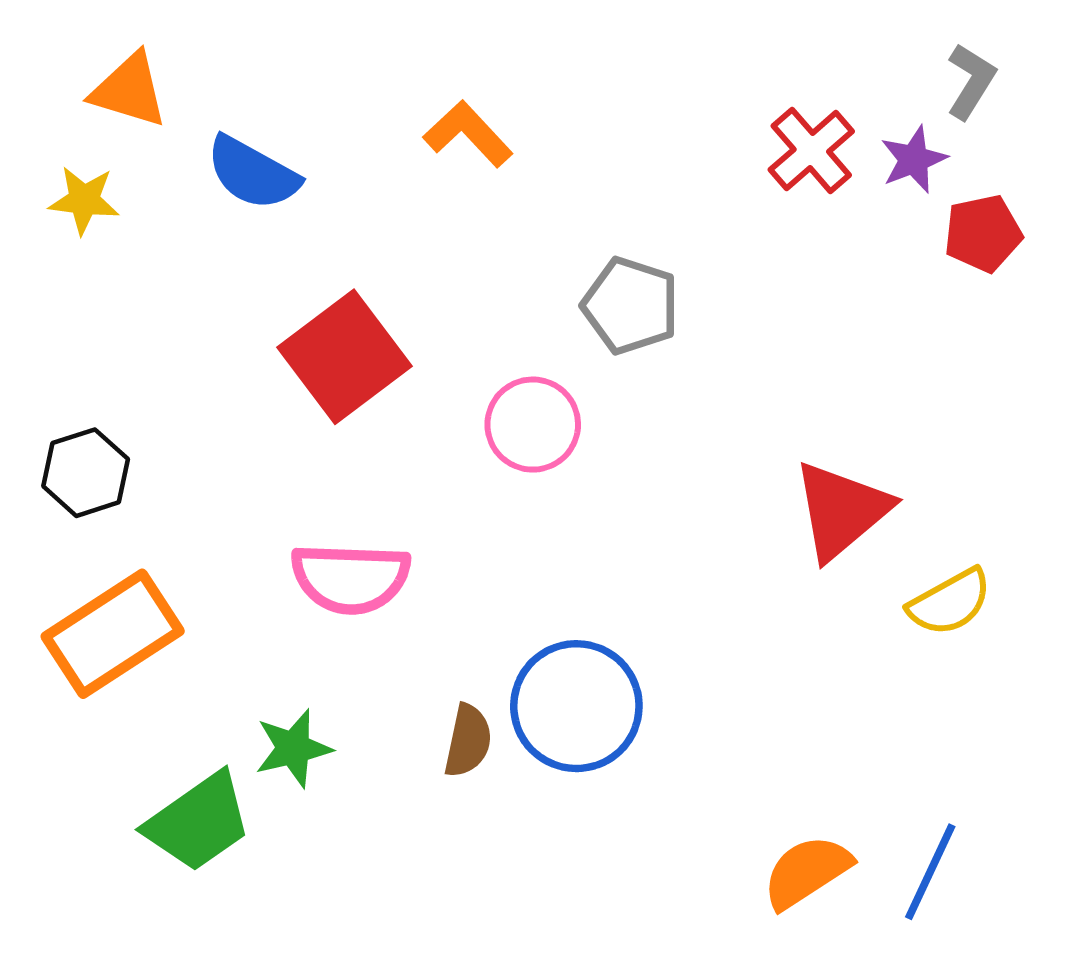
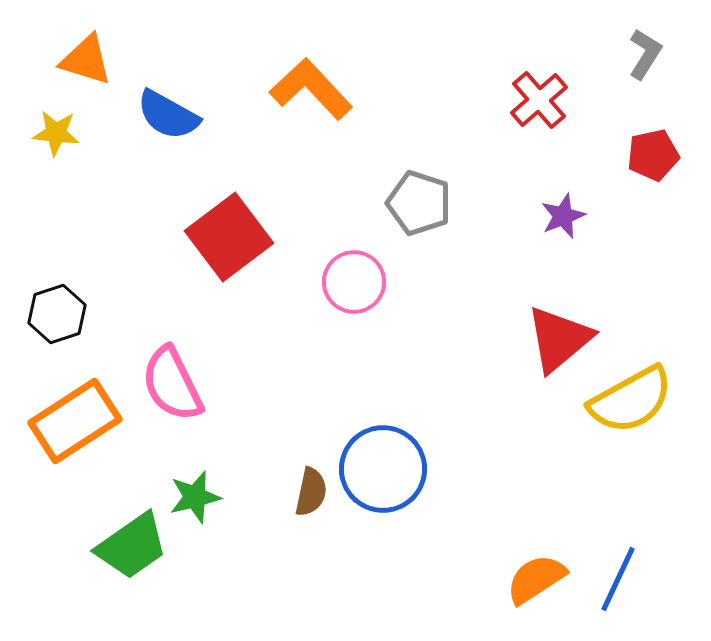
orange L-shape: (468, 134) -> (311, 89), size x1.4
purple star: (914, 160) -> (563, 216), moved
pink semicircle: (351, 578) -> (172, 384), moved, turned 62
yellow semicircle: (950, 602) -> (631, 400), size x1.5

